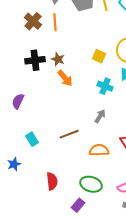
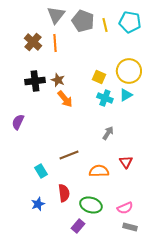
cyan cross: (105, 86) -> (105, 98), moved
gray arrow: (100, 116) -> (108, 133), moved
cyan rectangle: (32, 139) -> (41, 171), moved
blue star: (14, 164) -> (38, 204), moved
red semicircle: (52, 181) -> (64, 193), moved

